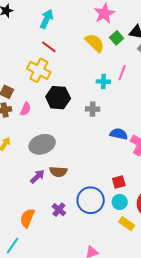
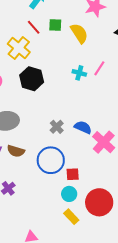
green square: (117, 38) -> (55, 25), moved, turned 32
gray cross: (93, 109) -> (57, 127), moved, turned 32
blue circle: (91, 200) -> (51, 160), moved

